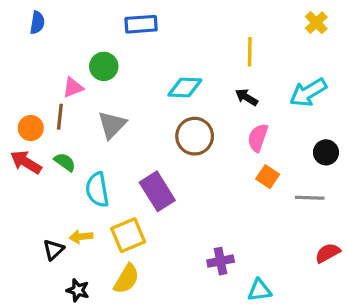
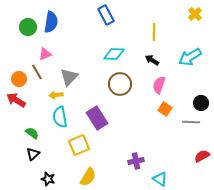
blue semicircle: (37, 23) -> (51, 22), moved, size x1.5
blue rectangle: (141, 24) -> (106, 15), moved, turned 66
green circle: (104, 66) -> (28, 27), moved
brown line: (60, 117) -> (37, 72), turned -35
black circle: (326, 152) -> (201, 103), moved
green semicircle: (65, 162) -> (32, 133), moved
yellow arrow: (81, 237) -> (56, 95), moved
yellow semicircle: (126, 279) -> (88, 177), moved
cyan triangle: (259, 290) -> (160, 179), turned 42

